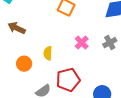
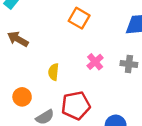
gray cross: (110, 43) -> (129, 64), turned 32
orange circle: (24, 64) -> (22, 97), moved

